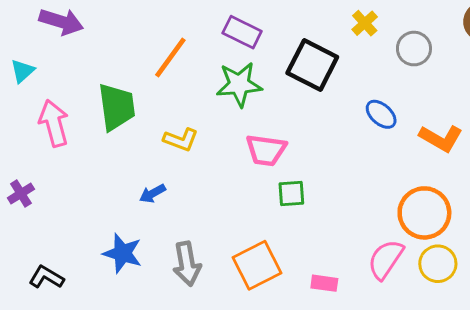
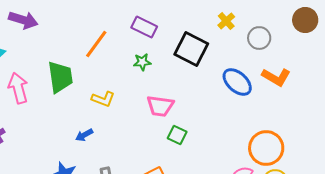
green star: (239, 84) -> (142, 62), size x0.6
blue ellipse: (381, 114) -> (237, 82), size x1.4
orange L-shape: (441, 138) -> (276, 77), moved
green square: (291, 193) -> (177, 135), turned 30

